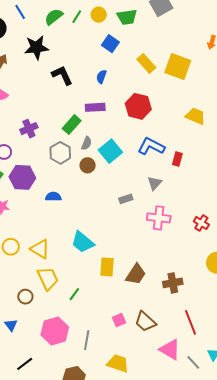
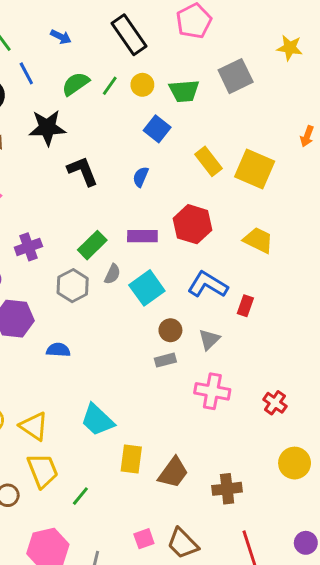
purple rectangle: (95, 107) -> (142, 236), moved
yellow trapezoid: (195, 116) -> (258, 240), moved
brown circle: (88, 165) -> (170, 330), moved

